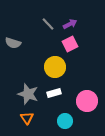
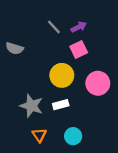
pink circle: (87, 101) -> (98, 83), moved
orange triangle: (27, 118) -> (39, 135), moved

